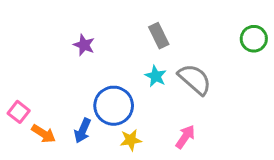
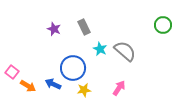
gray rectangle: (159, 36) -> (84, 27), moved
blue arrow: (82, 131) -> (53, 84), turned 91

